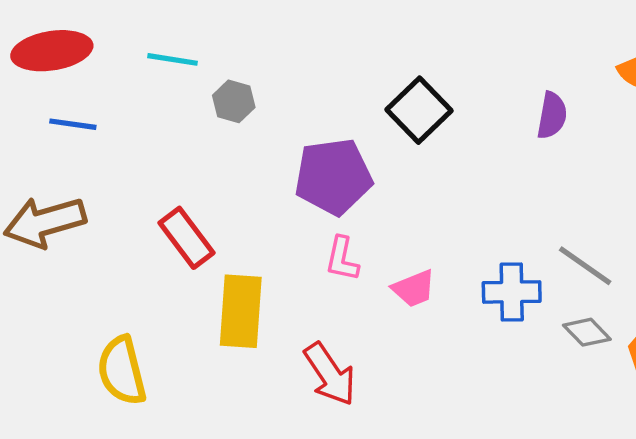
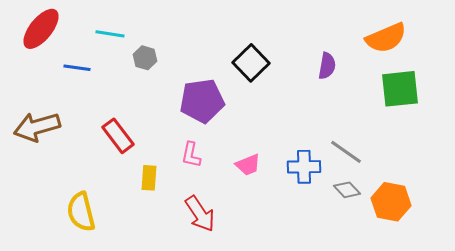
red ellipse: (52, 51) -> (41, 29), turned -42
blue line: (73, 124) -> (77, 68), moved
pink L-shape: (342, 259) -> (191, 155), moved
yellow rectangle: (241, 311) -> (149, 178), size x0.6

